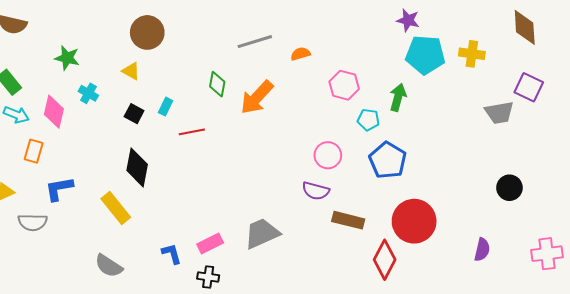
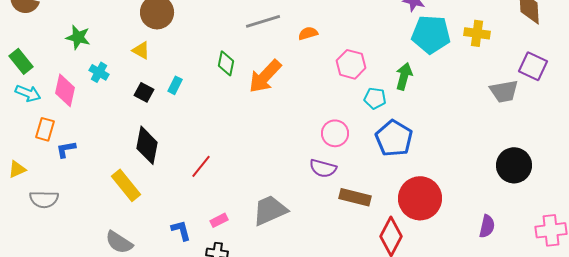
red line: (192, 132) -> (201, 166), moved, turned -40
black circle: (509, 188) -> (514, 165), size x1.4
blue L-shape: (59, 189) -> (66, 149), moved, size x0.7
pink rectangle: (210, 244) -> (219, 220), size x0.7

